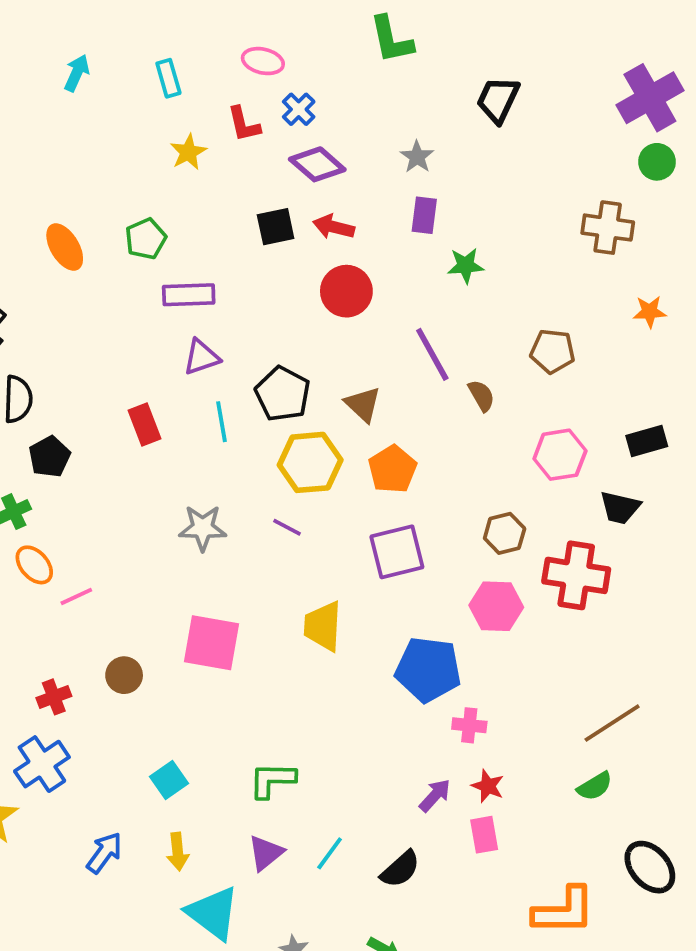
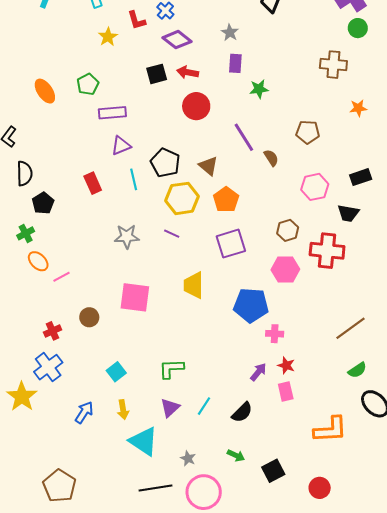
green semicircle: (595, 786) -> (357, 370), moved

